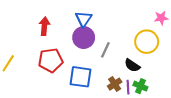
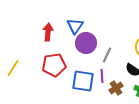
blue triangle: (84, 19) -> (75, 26), moved
purple line: (128, 87) -> (102, 76), moved

